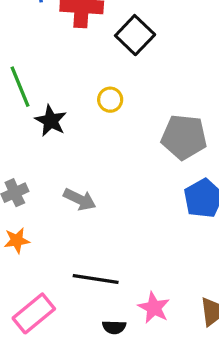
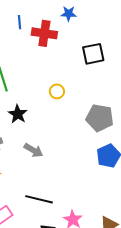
black square: (135, 35) -> (93, 54), moved, turned 30
black star: (51, 121) -> (18, 114), moved

